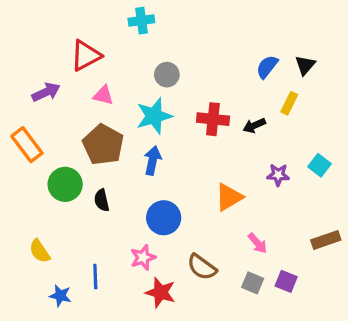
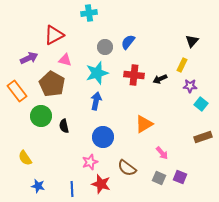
blue semicircle: (267, 67) -> (128, 42), moved
brown pentagon: (103, 145) -> (52, 84), moved
purple star: (278, 175) -> (190, 86), moved
brown rectangle: (326, 240) -> (203, 137), moved
blue line: (95, 277) -> (72, 189), moved

